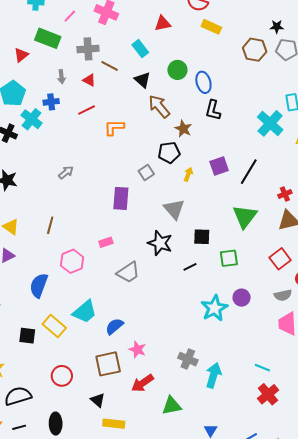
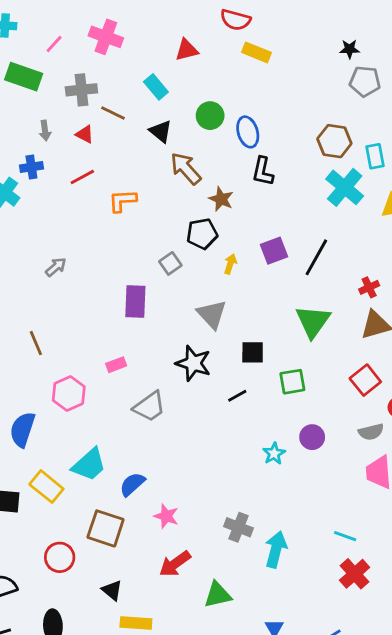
brown hexagon: (255, 50) -> (334, 141), moved
brown line: (50, 225) -> (36, 343), turned -36
cyan star: (214, 308) -> (274, 454), size x0.6
brown square: (108, 364) -> (106, 528), moved, turned 32

